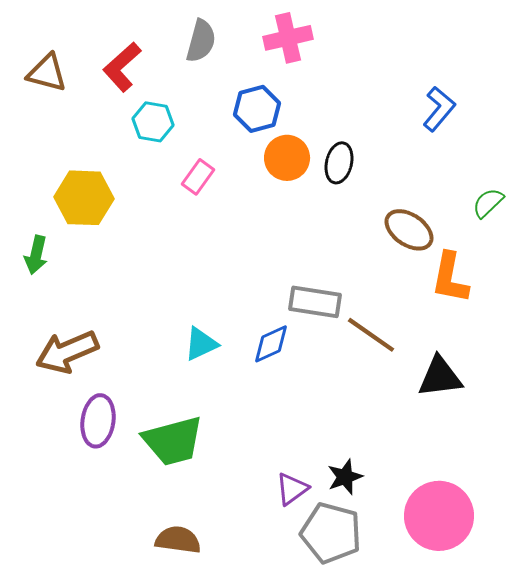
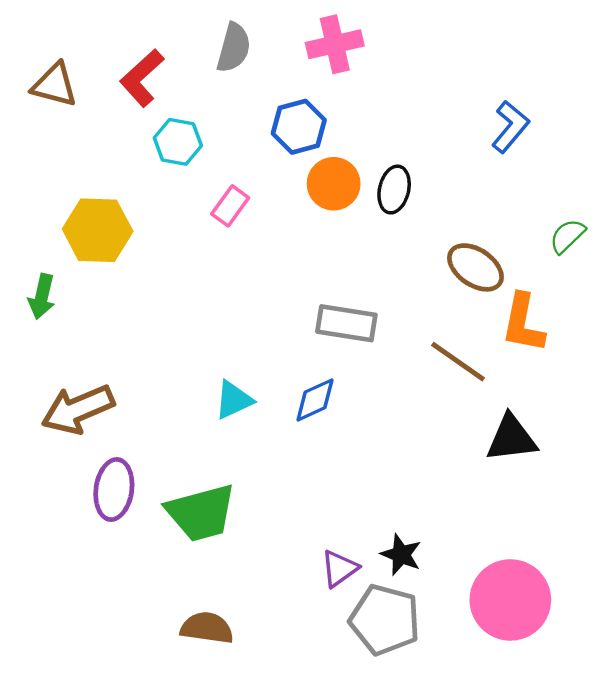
gray rectangle: (315, 302) -> (346, 323), moved
brown line: (371, 335) -> (458, 362), moved
black star: (345, 477) -> (401, 555), turned -30

